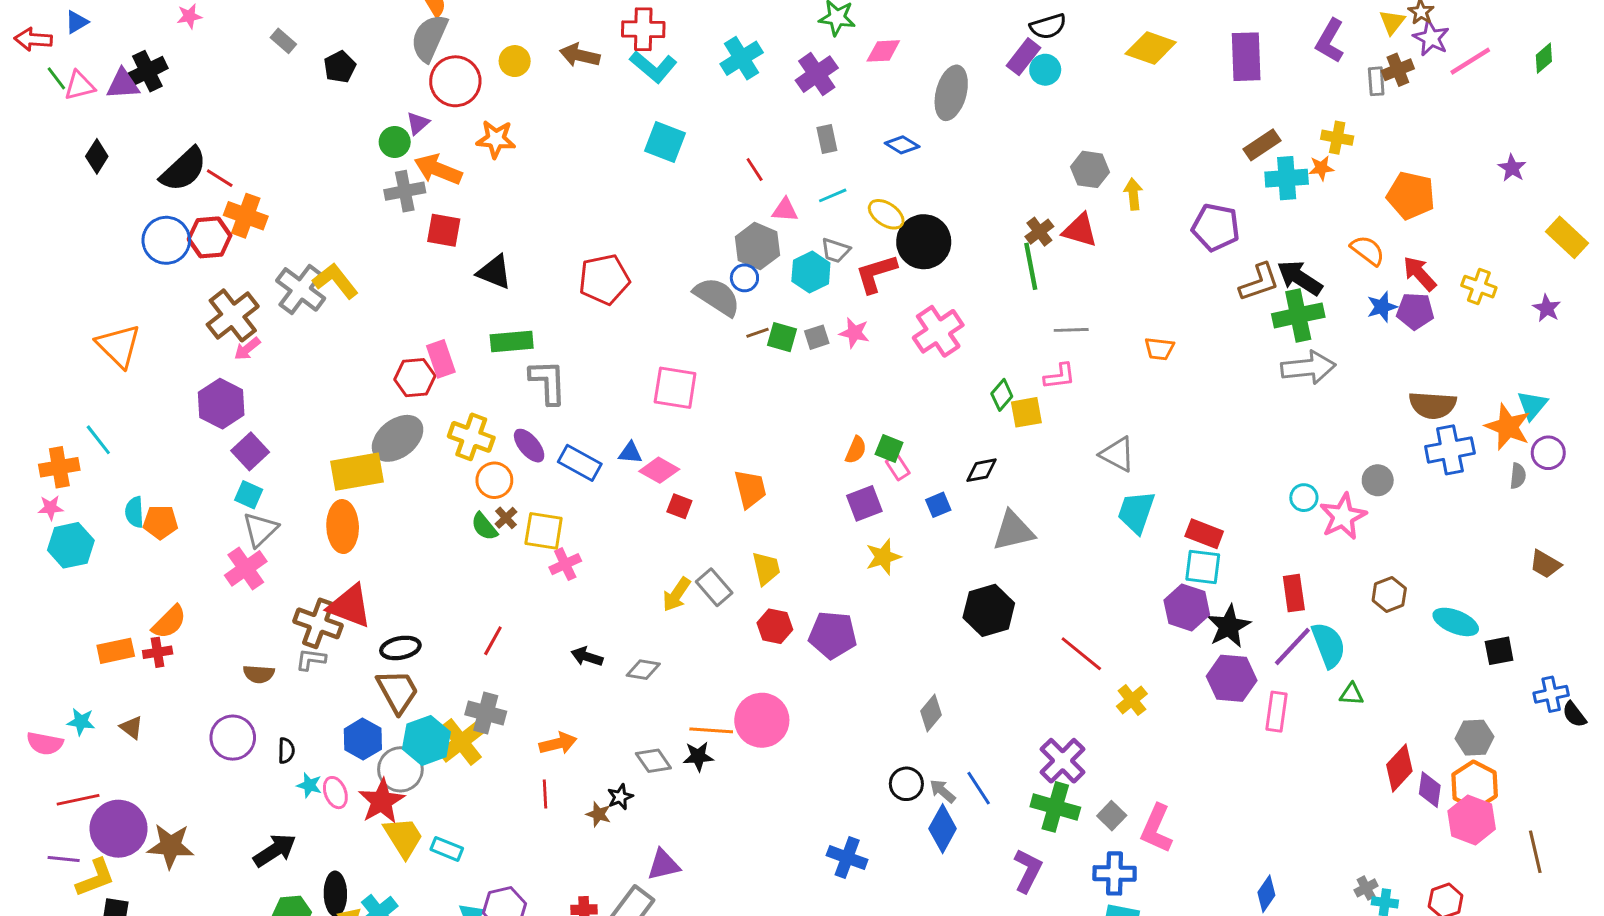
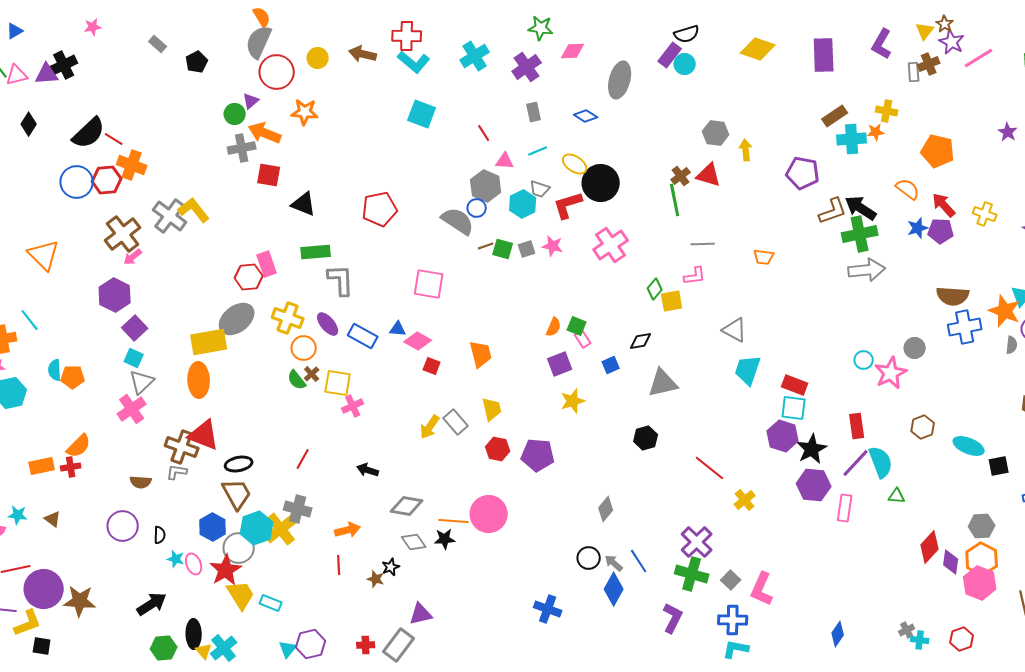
black hexagon: (989, 610) -> (646, 438), size x0.7
gray diamond: (643, 670) -> (407, 506), moved, size x1.4

